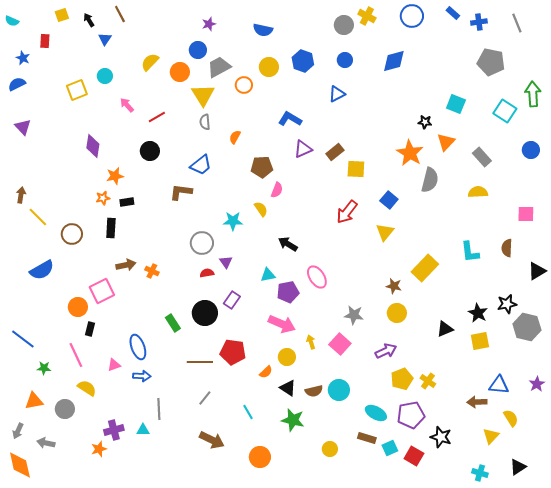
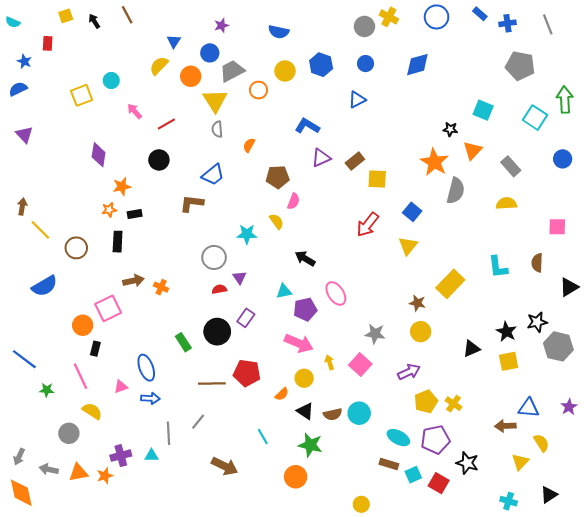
blue triangle: (105, 39) -> (174, 41), moved
gray line: (205, 398) -> (198, 422), moved
orange triangle: (34, 401) -> (78, 473), moved
yellow circle: (330, 449) -> (361, 504), moved
orange circle: (260, 457) -> (296, 477), moved

